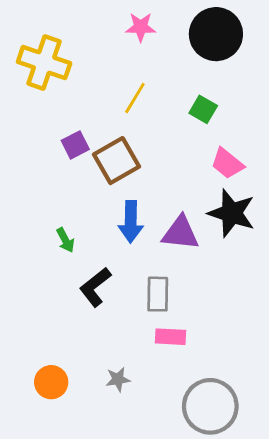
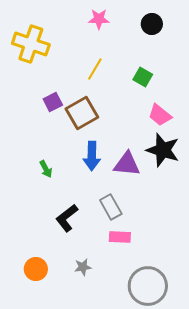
black circle: (216, 34) -> (152, 24), size x0.6
black L-shape: (95, 287) -> (67, 218), moved
gray rectangle: (158, 294) -> (111, 207), turned -30

